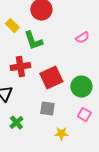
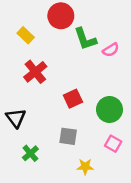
green L-shape: (33, 41) -> (85, 39), moved
red cross: (20, 67) -> (35, 72), moved, turned -30
red square: (51, 78) -> (73, 99), size x0.7

